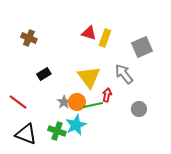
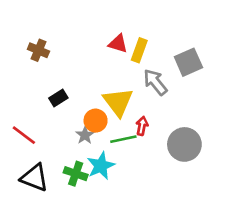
gray arrow: (124, 74) -> (155, 82), moved
orange circle: (77, 102) -> (96, 121), moved
gray circle: (139, 109) -> (184, 144), size x1.6

